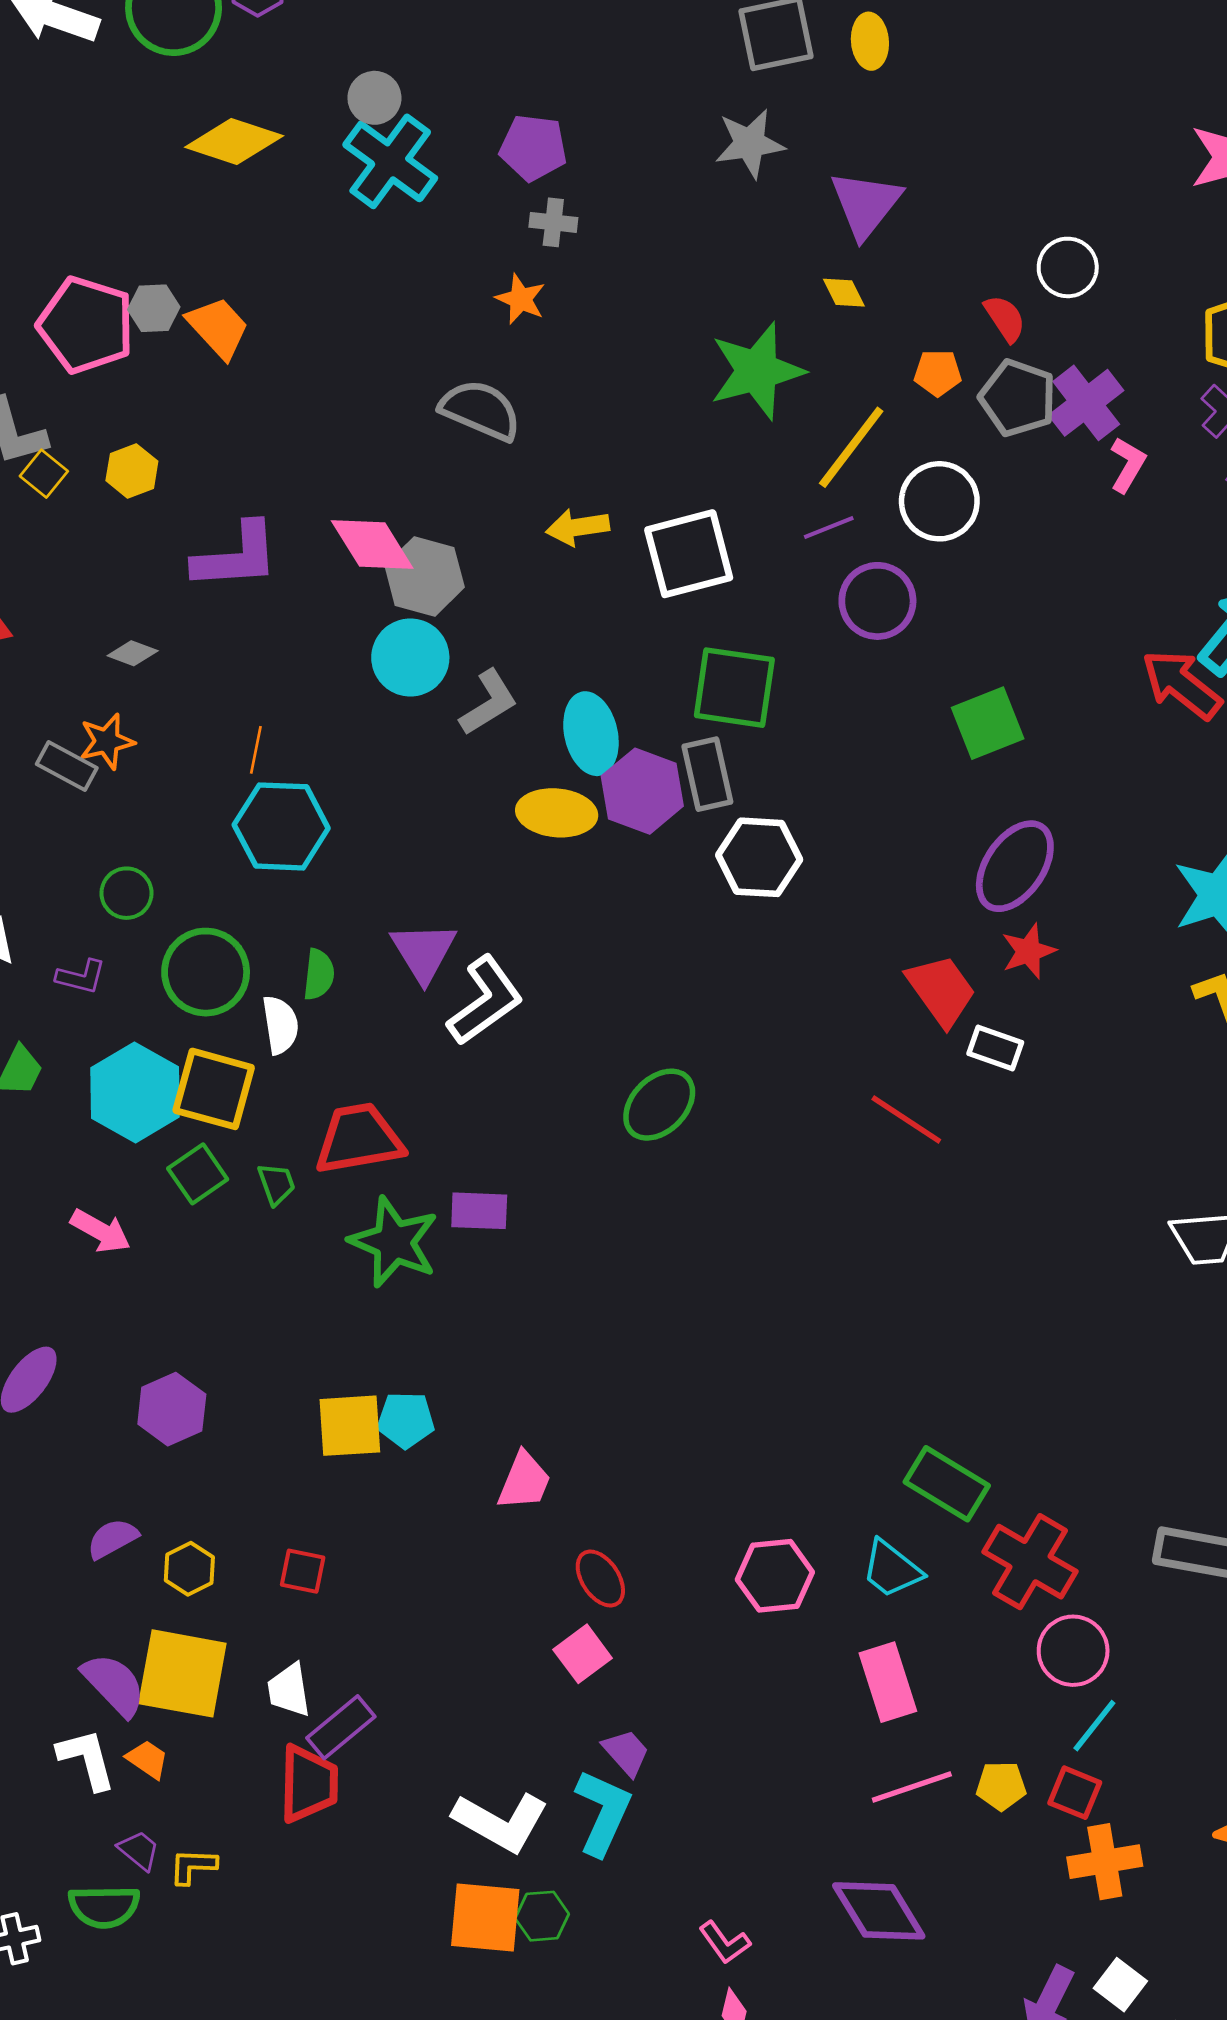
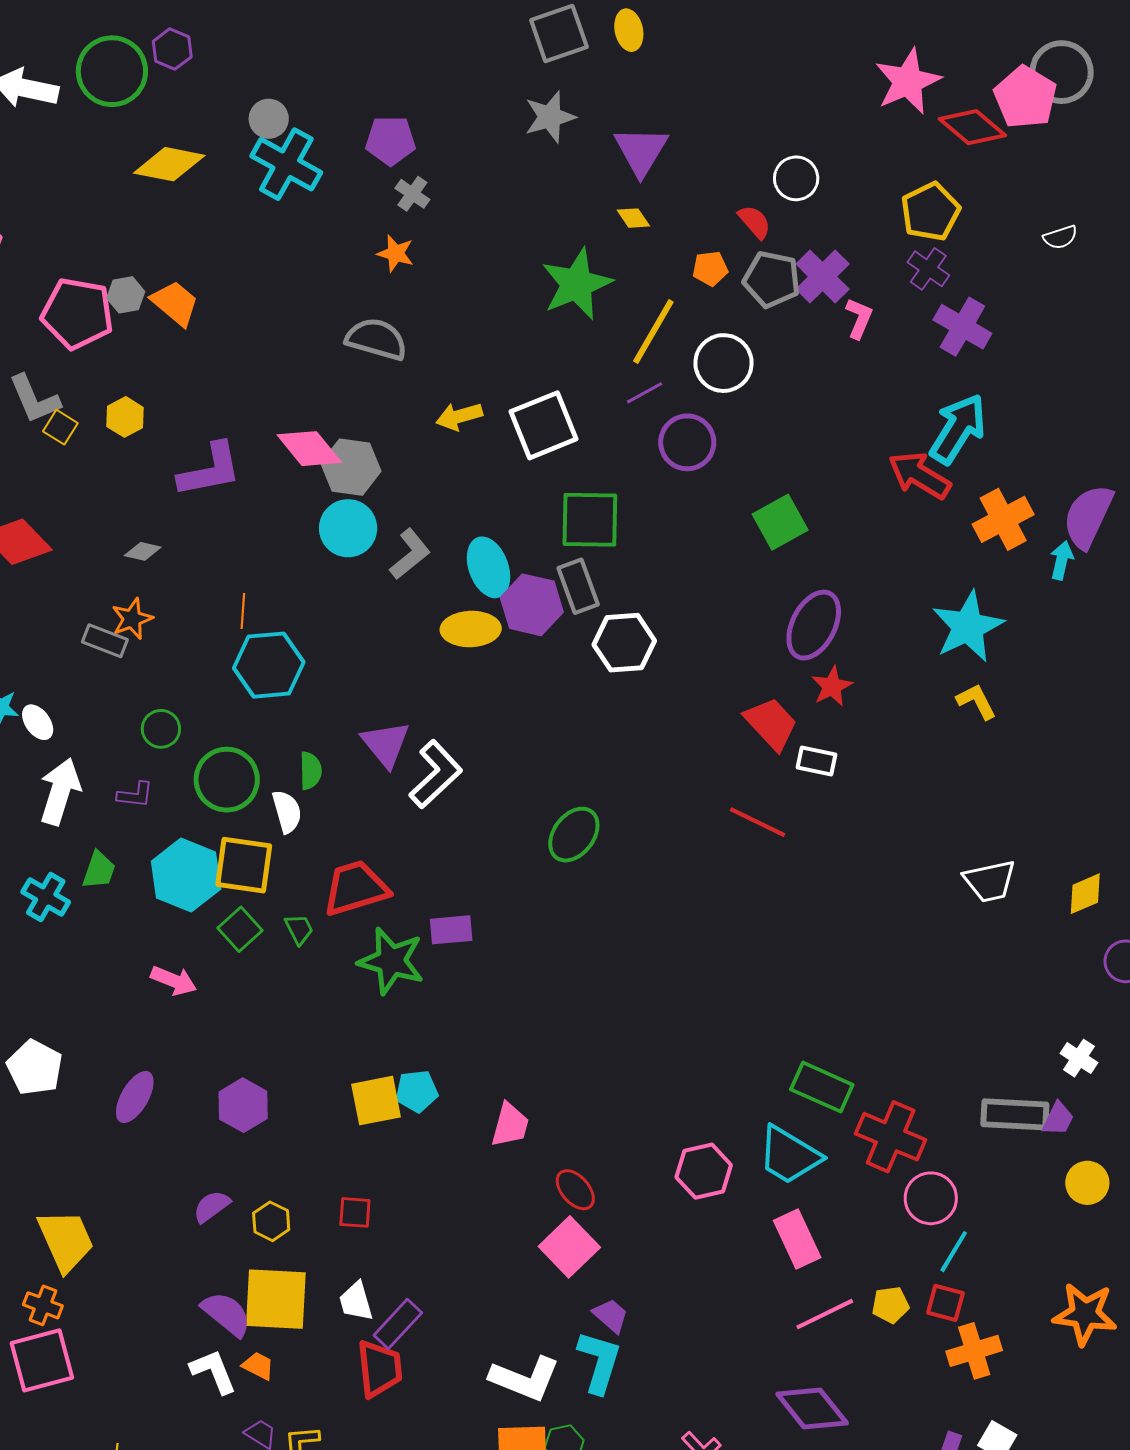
gray cross: (553, 222) -> (412, 194), turned 36
cyan trapezoid: (892, 1569) -> (789, 1155), size x1.4
pink square: (583, 1654) -> (569, 1247), size x1.4

